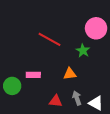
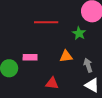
red line: (50, 39) -> (46, 22), turned -30
gray arrow: (77, 98) -> (88, 65), moved

